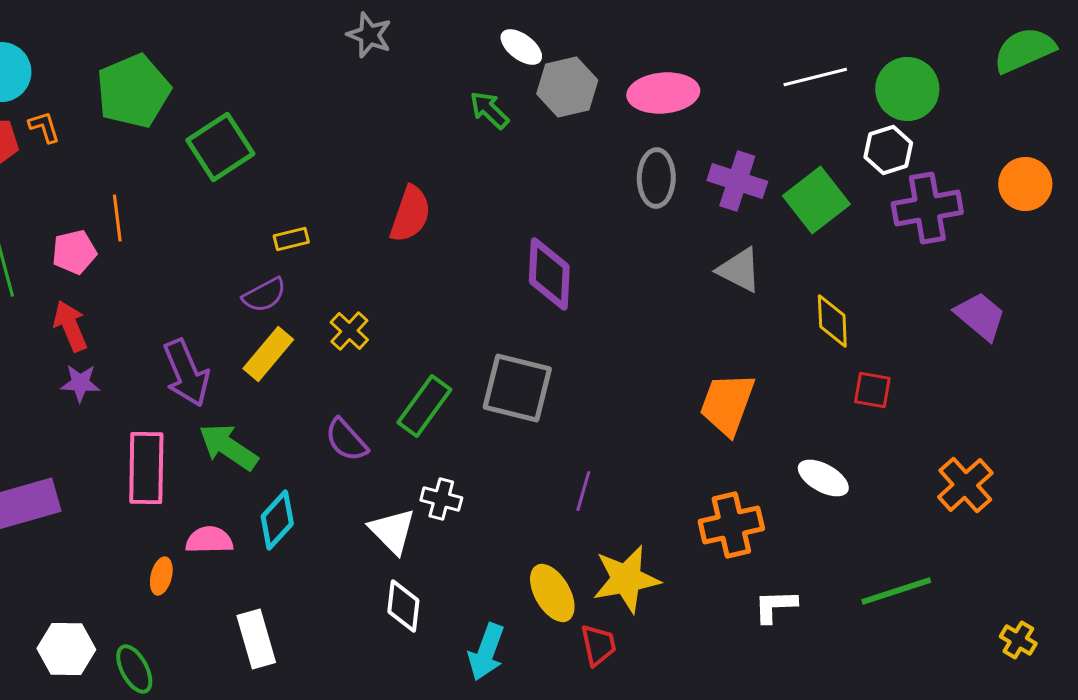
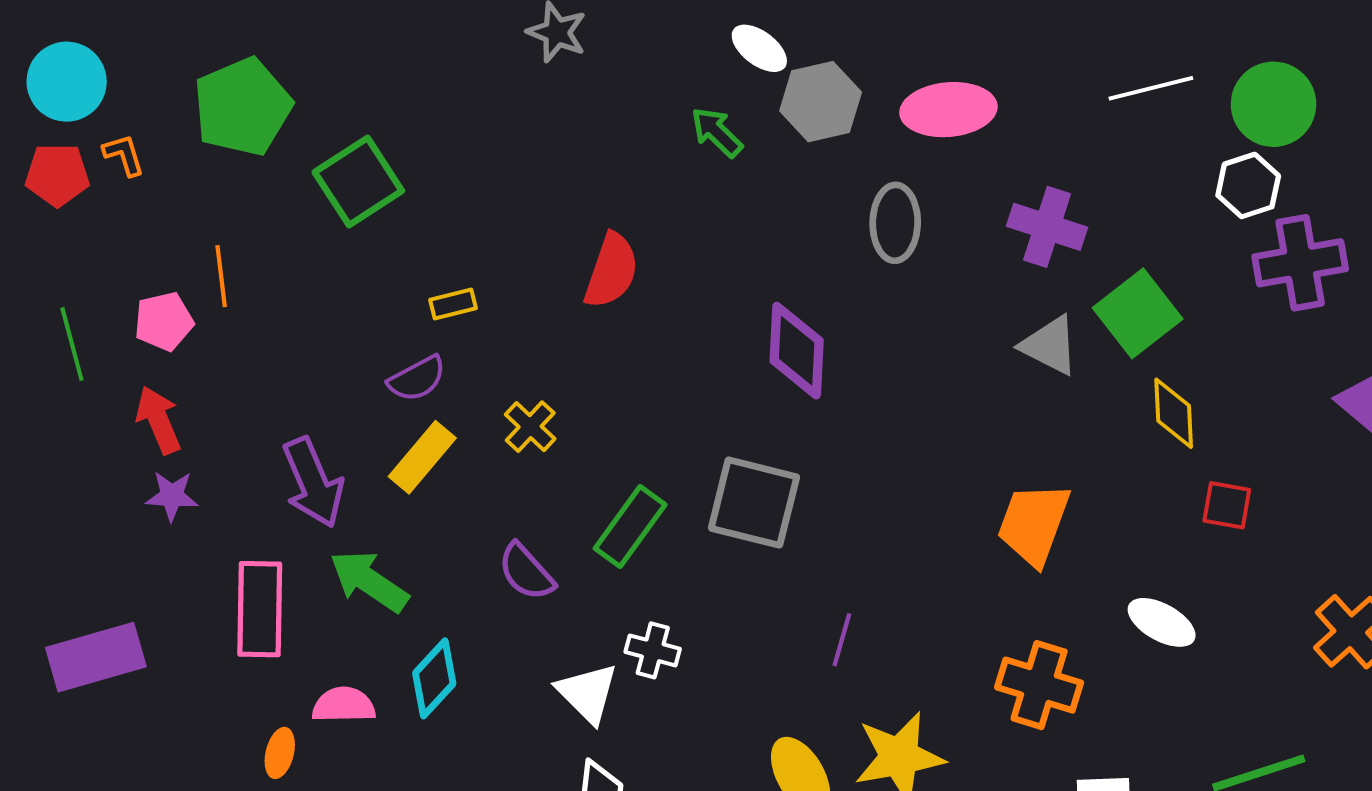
gray ellipse: (656, 178) -> (895, 223), moved
green square: (816, 200) -> (1138, 313), moved
orange cross: (731, 525) -> (1039, 685), turned 30

